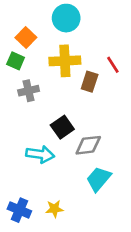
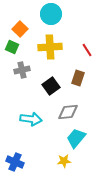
brown rectangle: (90, 82) -> (78, 78), moved
black square: (62, 127) -> (51, 86), moved
yellow star: (54, 209) -> (64, 161), moved

